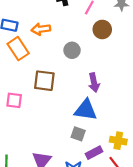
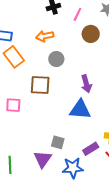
orange arrow: (41, 29) -> (45, 36), moved
gray circle: (72, 50) -> (56, 59), moved
gray square: (78, 134) -> (58, 142), moved

